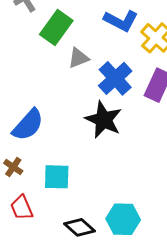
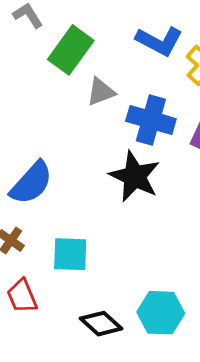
blue cross: (115, 78) -> (151, 120), turned -32

